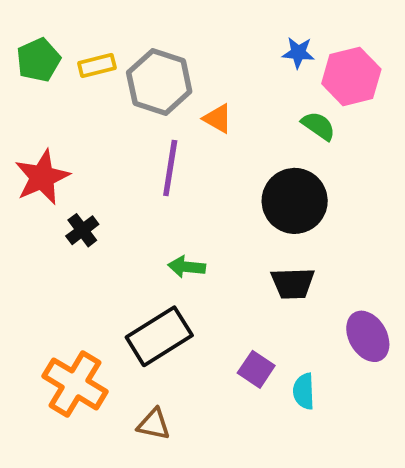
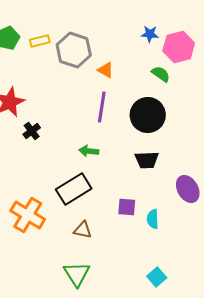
purple line: (170, 168) -> (102, 107), moved
purple square: (256, 369) -> (127, 207), turned -30
brown triangle: (154, 424) -> (83, 230), moved

